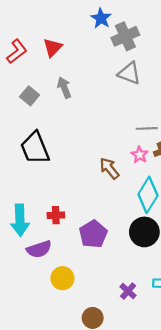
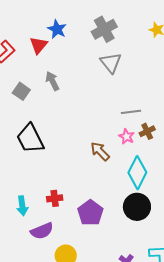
blue star: (101, 18) -> (57, 29), moved
gray triangle: (129, 73) -> (111, 63), turned 35
cyan arrow: (20, 220) -> (22, 206), size x0.7

